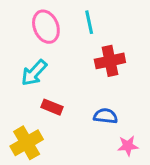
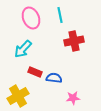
blue semicircle: (106, 116) -> (54, 78), moved
pink star: (128, 146) -> (73, 98), moved

